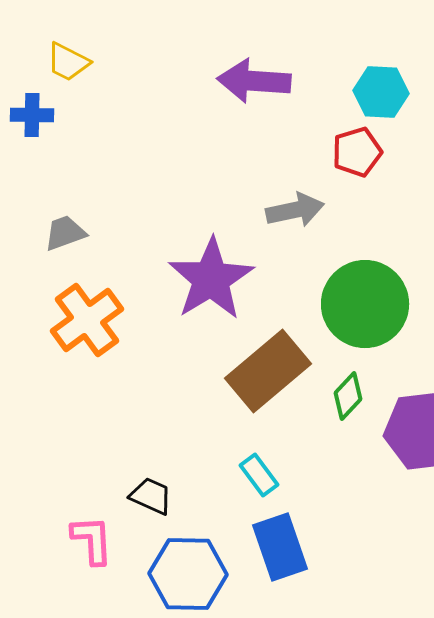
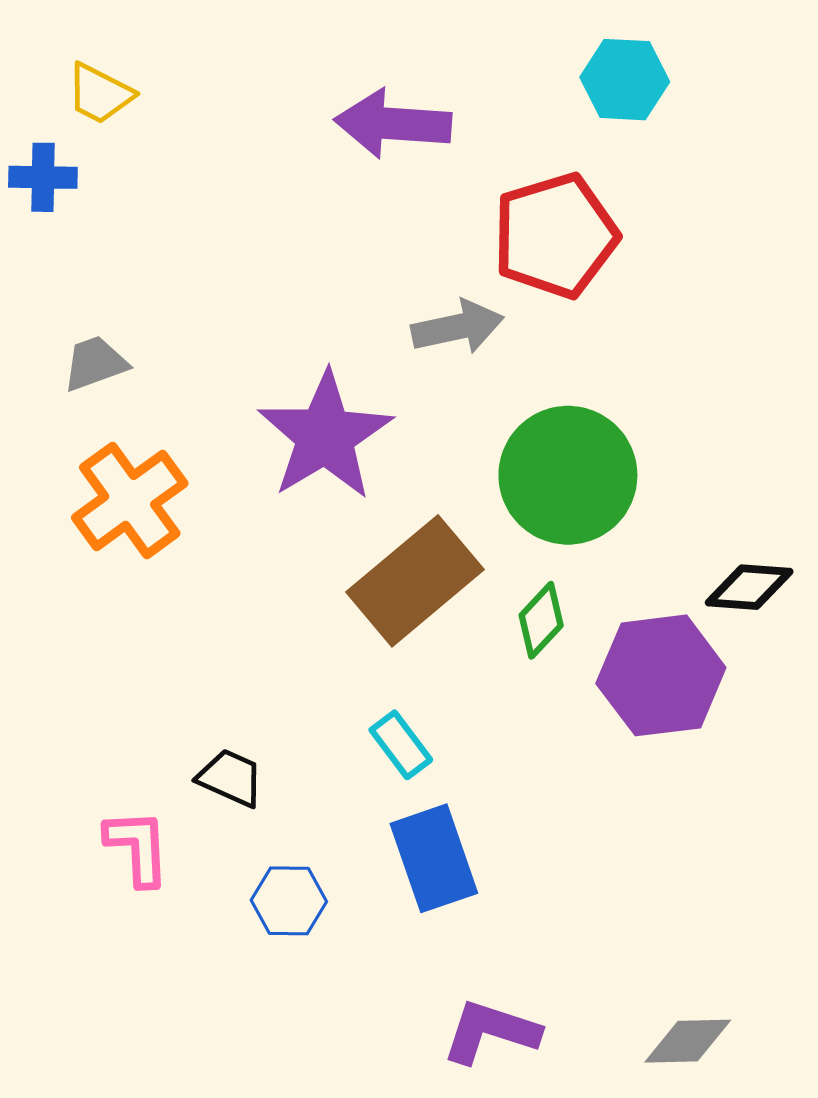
cyan hexagon: (381, 92) -> (625, 80), moved
red pentagon: (357, 152) -> (555, 236), size x1.6
blue hexagon: (188, 574) -> (289, 901), size x0.6

